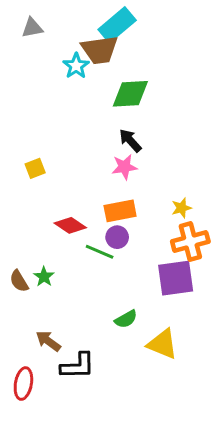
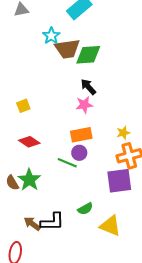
brown trapezoid: (100, 50) -> (67, 49), moved
red diamond: (70, 225) -> (29, 142), moved
green star: (44, 277) -> (29, 180), size x1.6
black L-shape: (78, 366) -> (52, 222), moved

